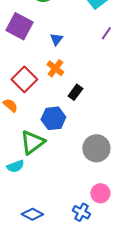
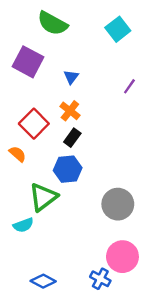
purple line: (106, 33) -> (129, 86), moved
black rectangle: (75, 92) -> (72, 138), moved
pink circle: (100, 193) -> (122, 257), size x1.4

